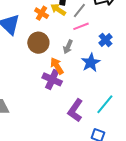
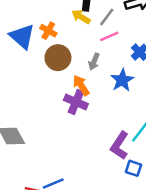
orange cross: (42, 13) -> (48, 31), moved
purple L-shape: (75, 110) -> (120, 146), moved

